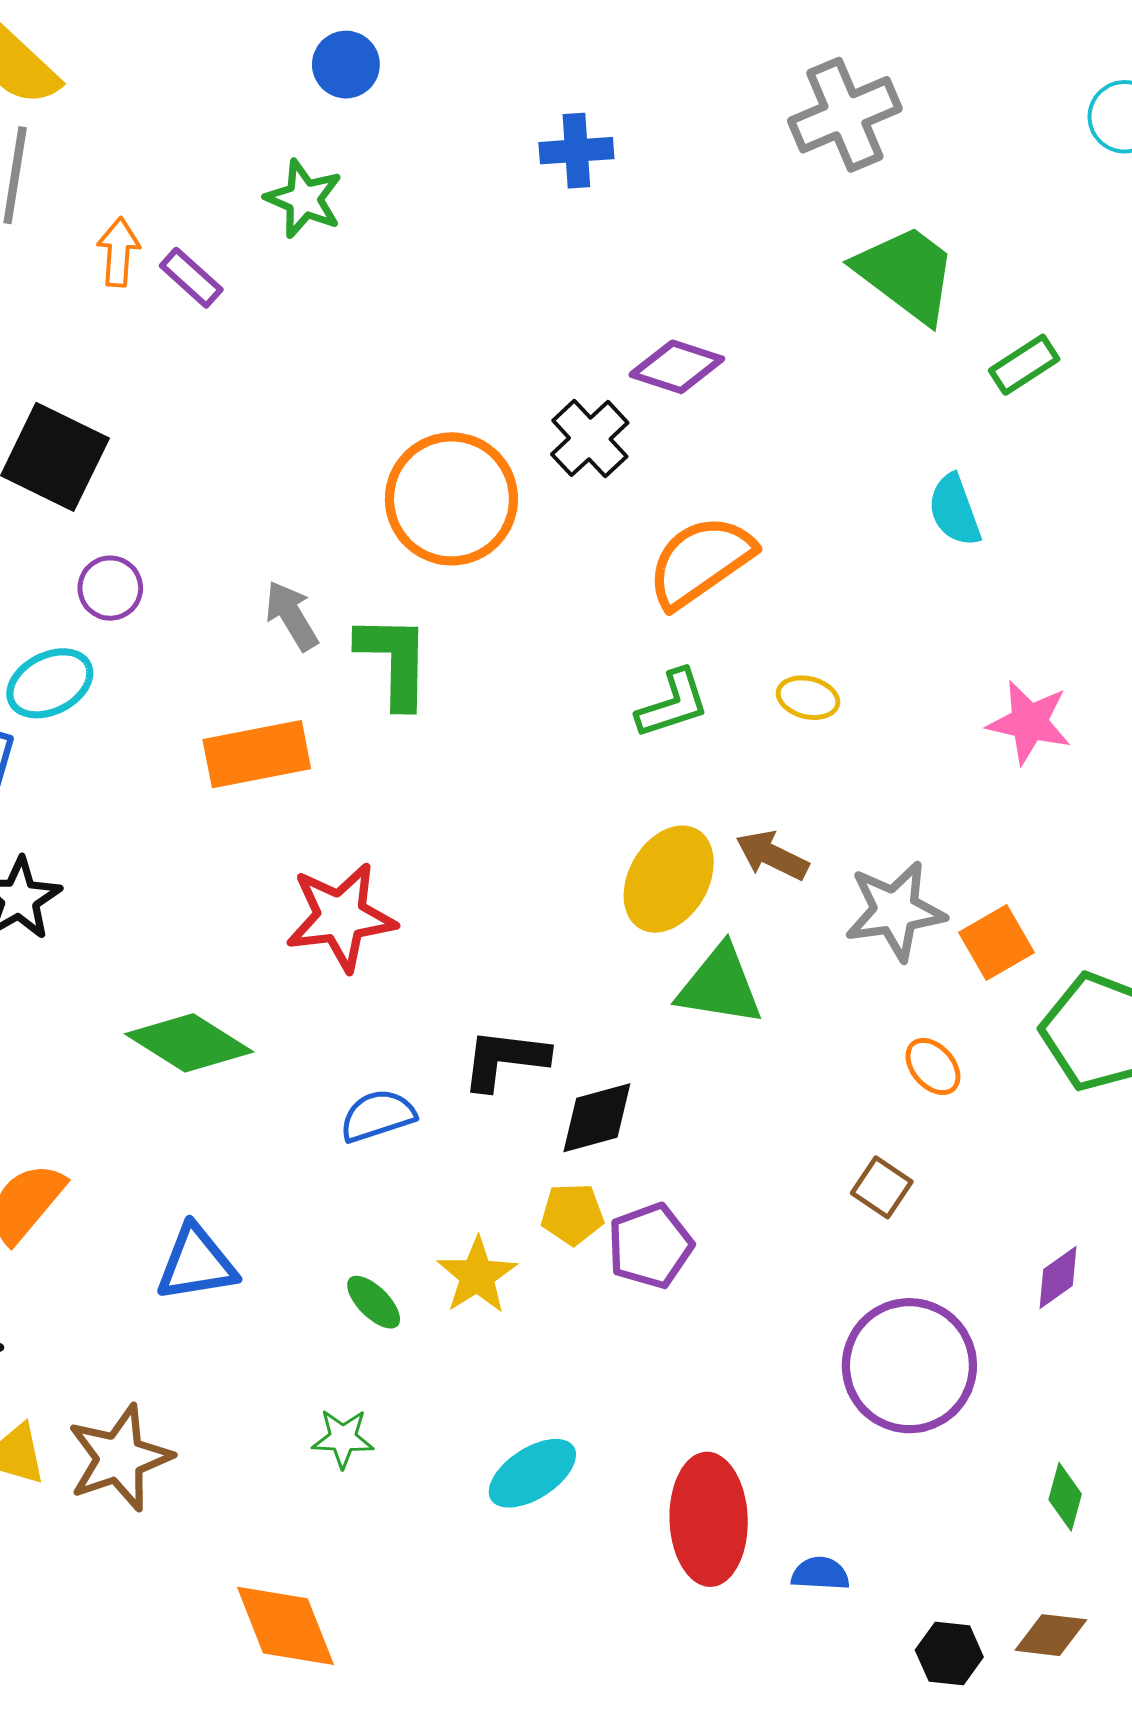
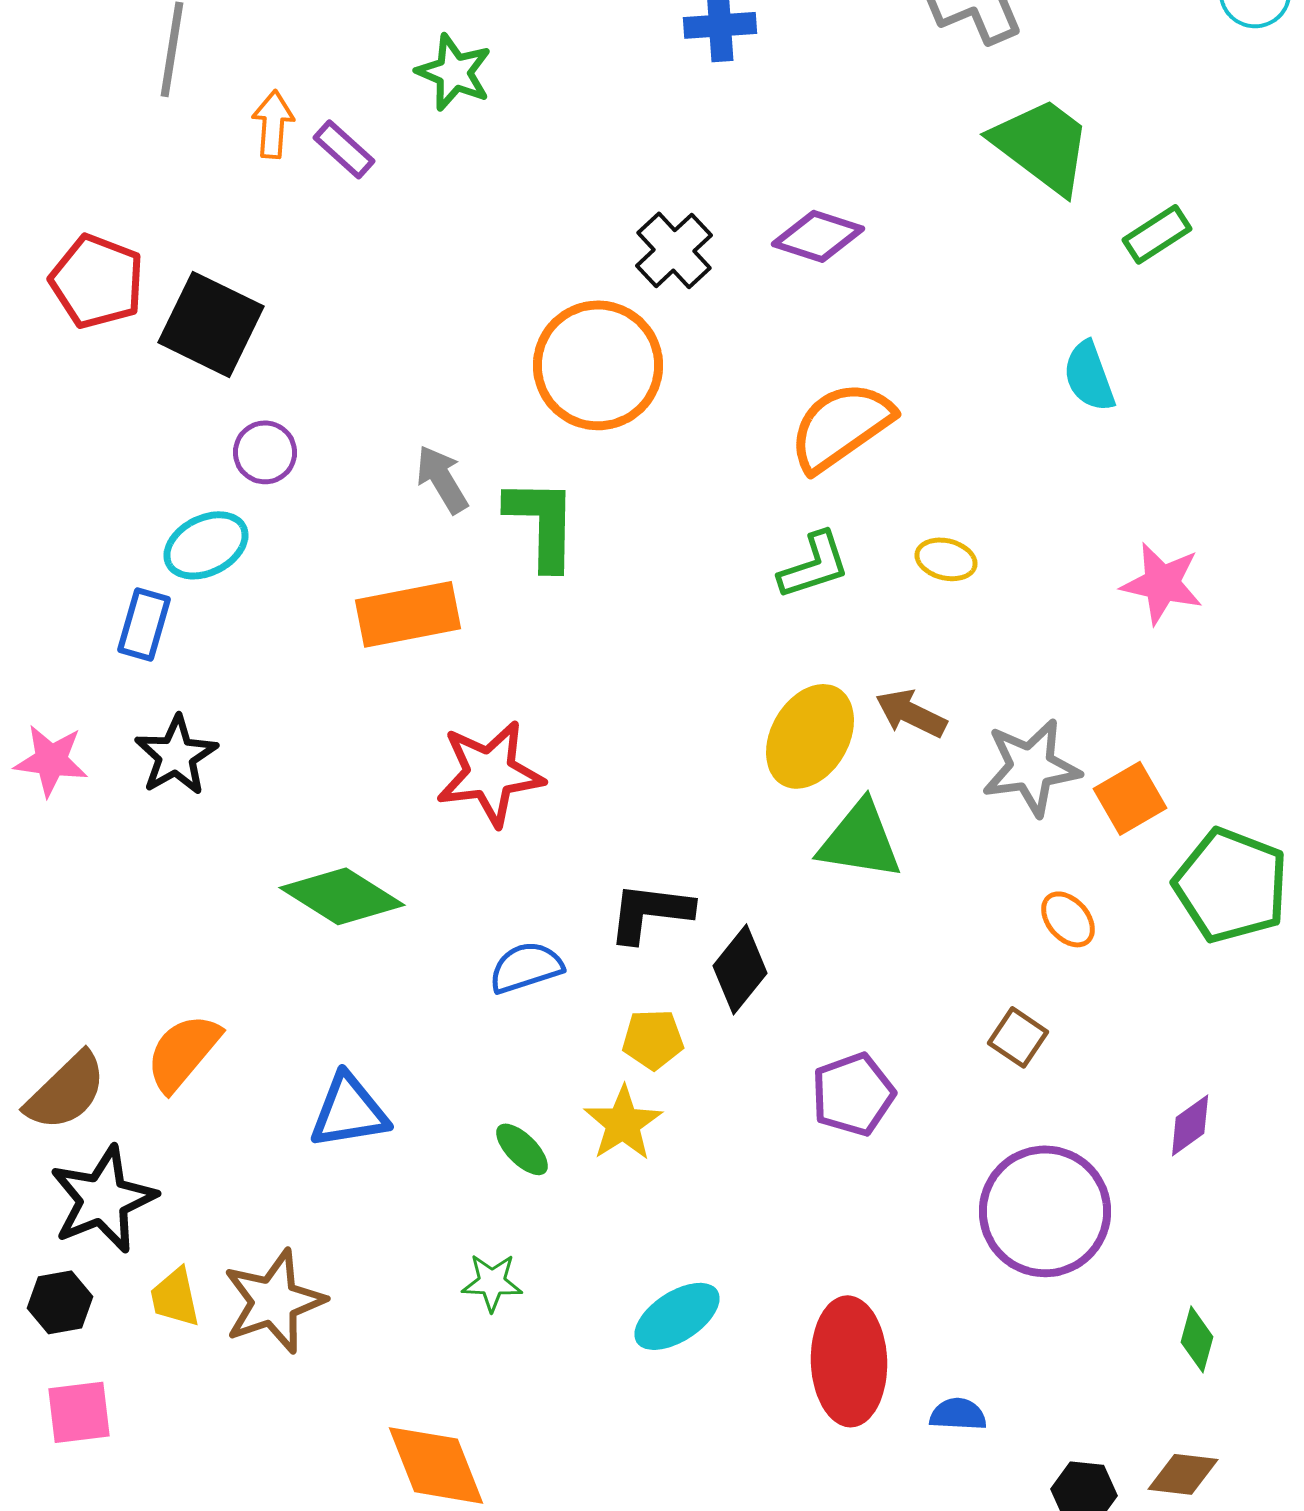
black cross: (590, 438) -> (674, 250), moved
black diamond: (597, 1118) -> (740, 969), turned -36
yellow pentagon: (572, 1214) -> (653, 1039), moved
purple pentagon: (650, 1246) -> (853, 1094), moved

